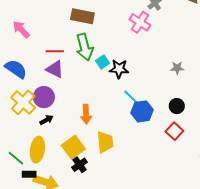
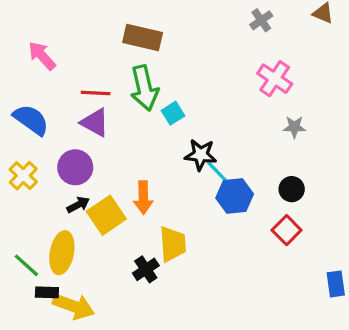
pink cross: (140, 22) -> (275, 79), moved
black star: (119, 69) -> (201, 155), moved
yellow cross: (23, 102) -> (23, 176), moved, size x0.7
yellow square: (73, 147) -> (106, 215), moved
black cross: (80, 165) -> (146, 269), moved

